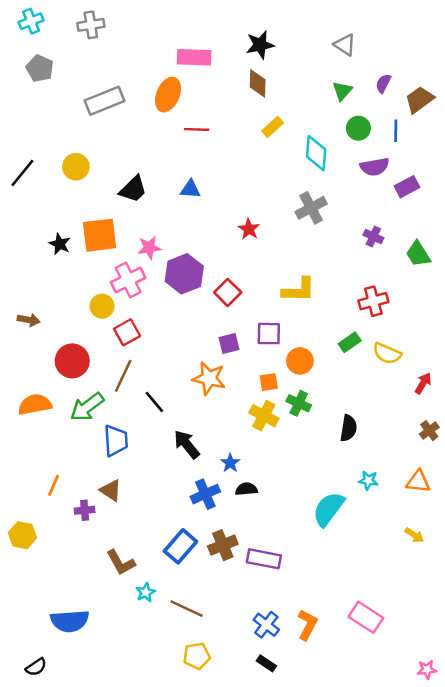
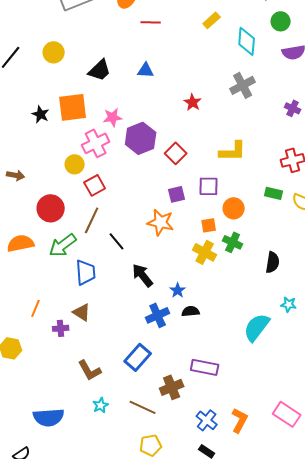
green rectangle: (350, 342) -> (274, 193), turned 48
brown cross: (223, 545) -> (172, 387), moved
cyan star: (146, 592) -> (101, 405), moved

